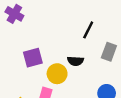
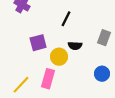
black line: (88, 30) -> (66, 19), moved

